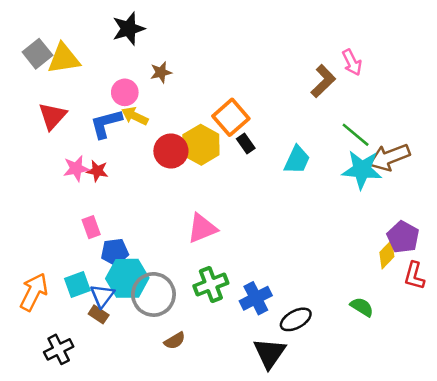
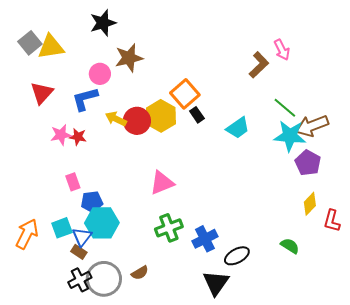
brown star: (161, 72) -> (129, 58), size x1.6
yellow arrow: (135, 116) -> (116, 119), moved
cyan trapezoid: (297, 160) -> (238, 128), turned 30
purple pentagon: (403, 237) -> (308, 163), moved
gray circle: (153, 294) -> (104, 279), moved
black cross: (59, 349) -> (80, 280), moved

